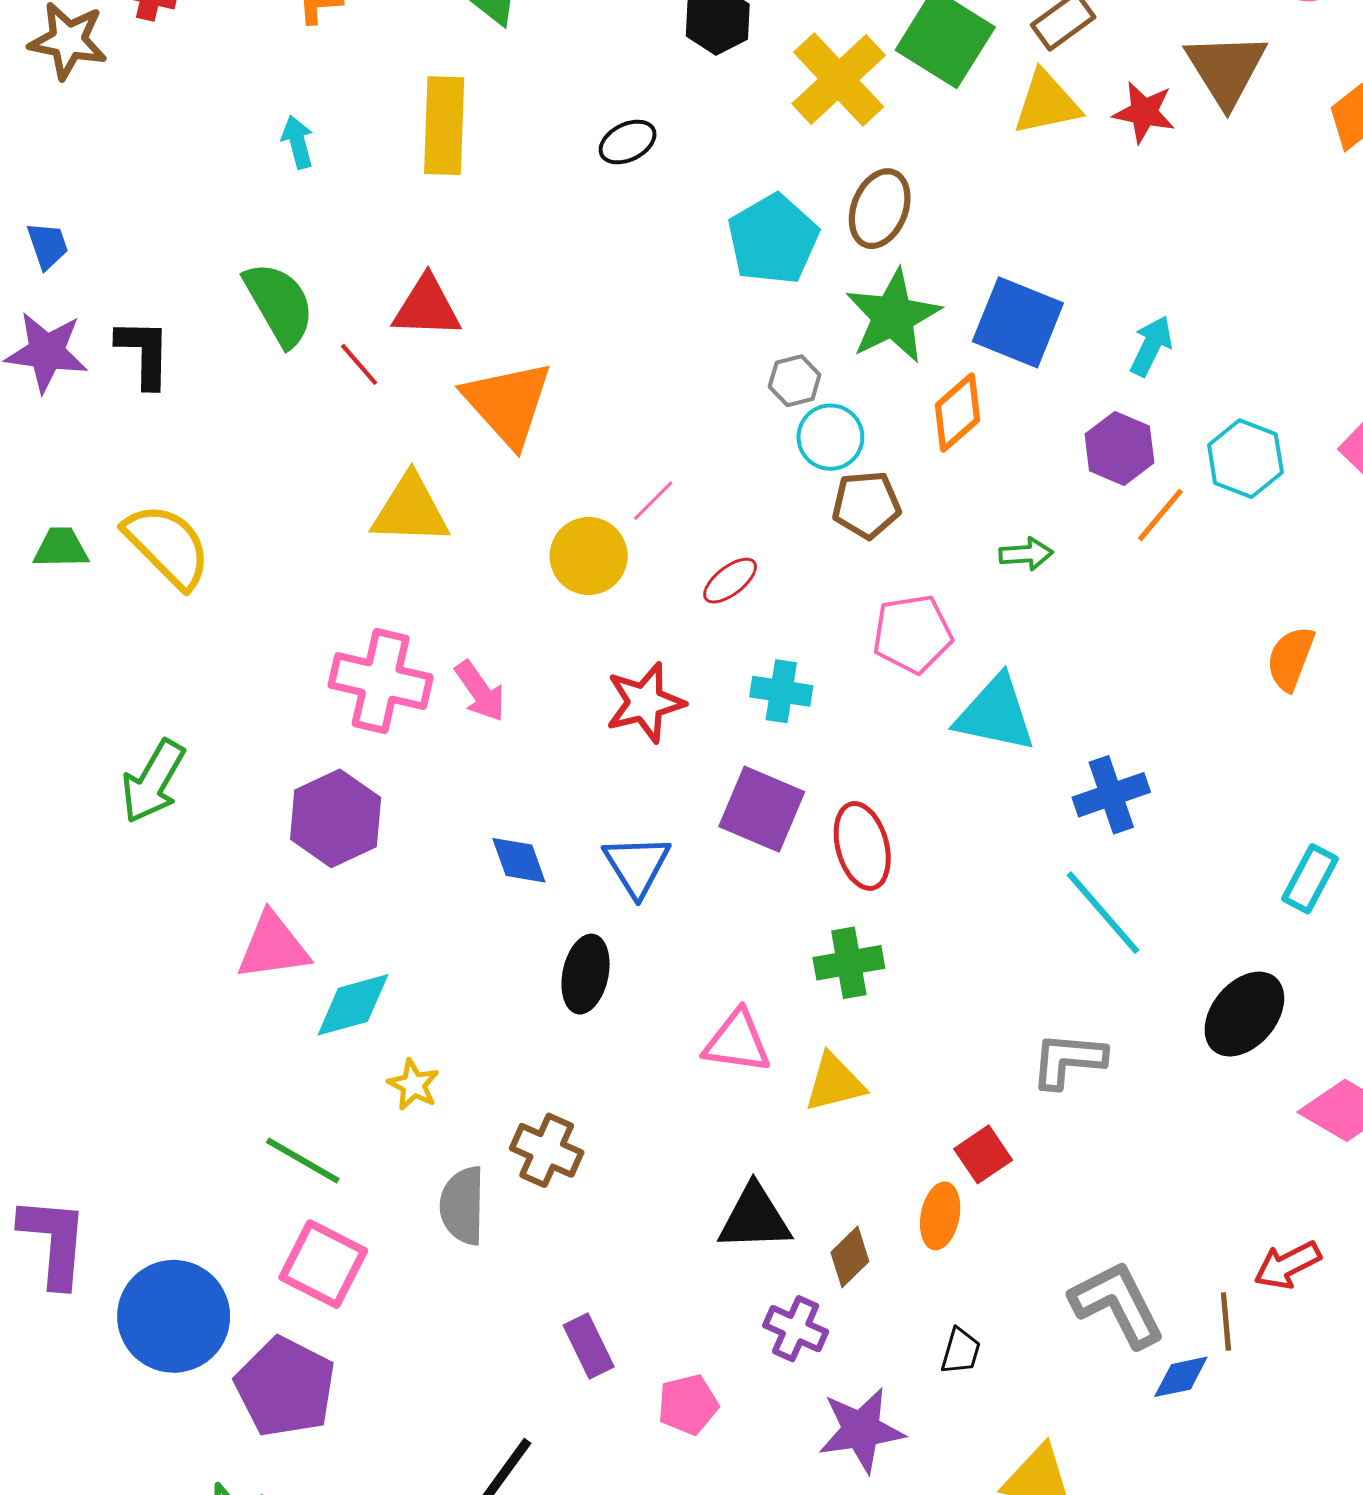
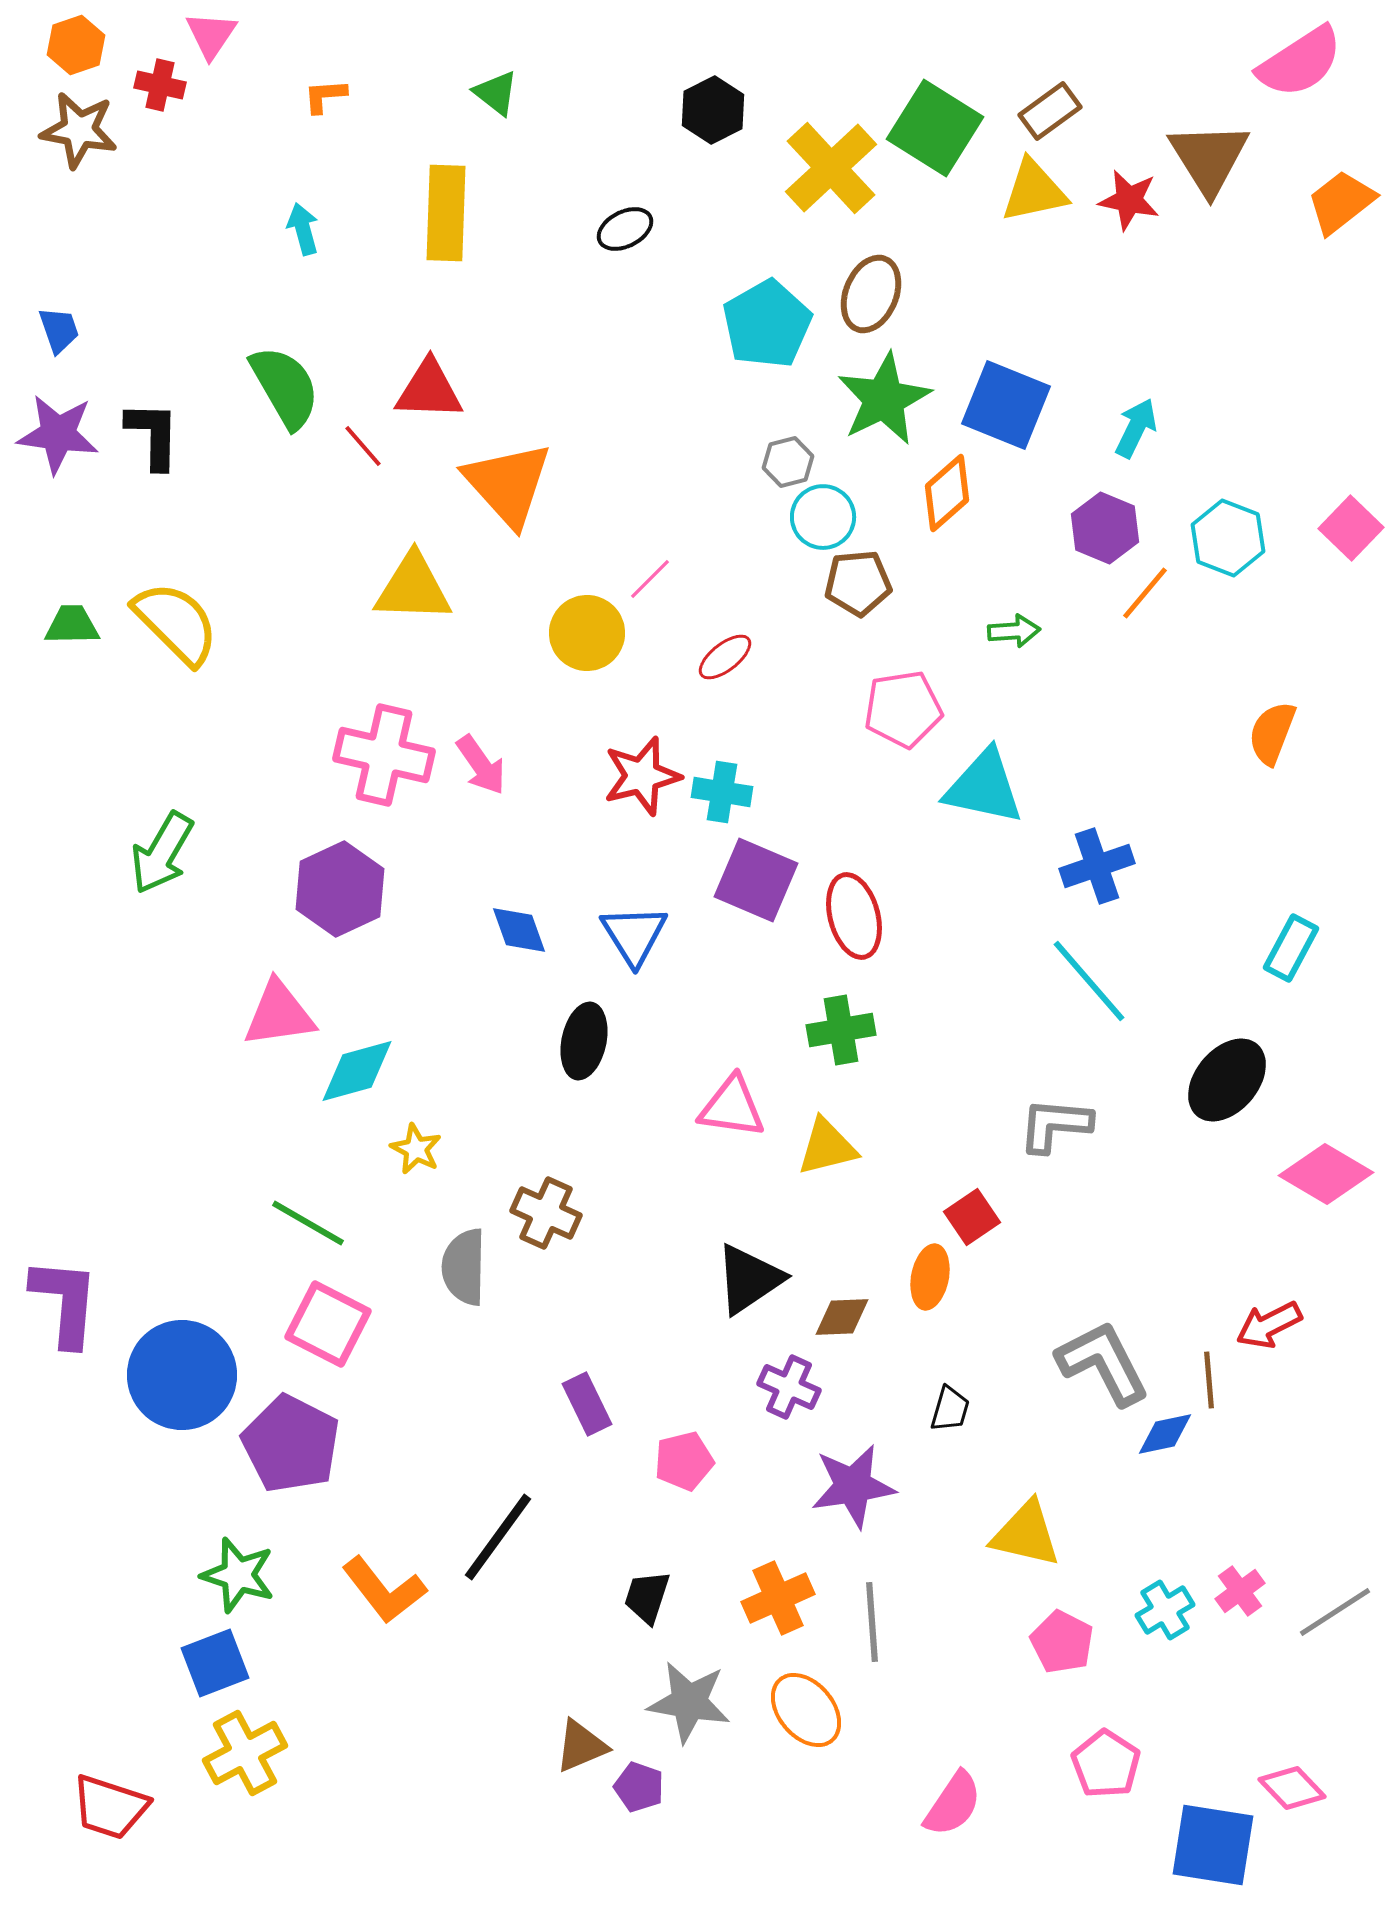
cyan cross: (781, 691) -> (722, 792), moved
black triangle: (755, 1218) -> (749, 1279), turned -32
brown diamond: (850, 1257) -> (842, 1317), turned 42

